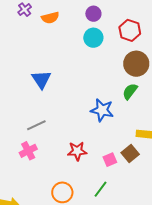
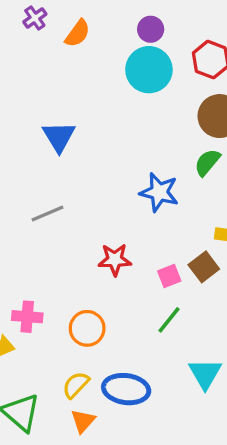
orange semicircle: (50, 18) -> (78, 33), turned -42
cyan circle: (93, 38) -> (149, 70), size x1.4
pink cross: (28, 151) -> (27, 317), moved, turned 30
green line: (101, 189) -> (169, 320), moved

